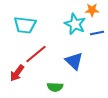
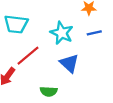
cyan star: (75, 24) -> (62, 33), moved

